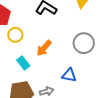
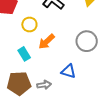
yellow circle: (15, 35) -> (29, 24), moved

